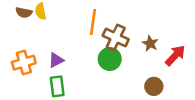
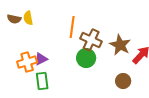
brown star: (150, 43) -> (120, 45), size x1.5
orange cross: (24, 63) -> (27, 62), moved

